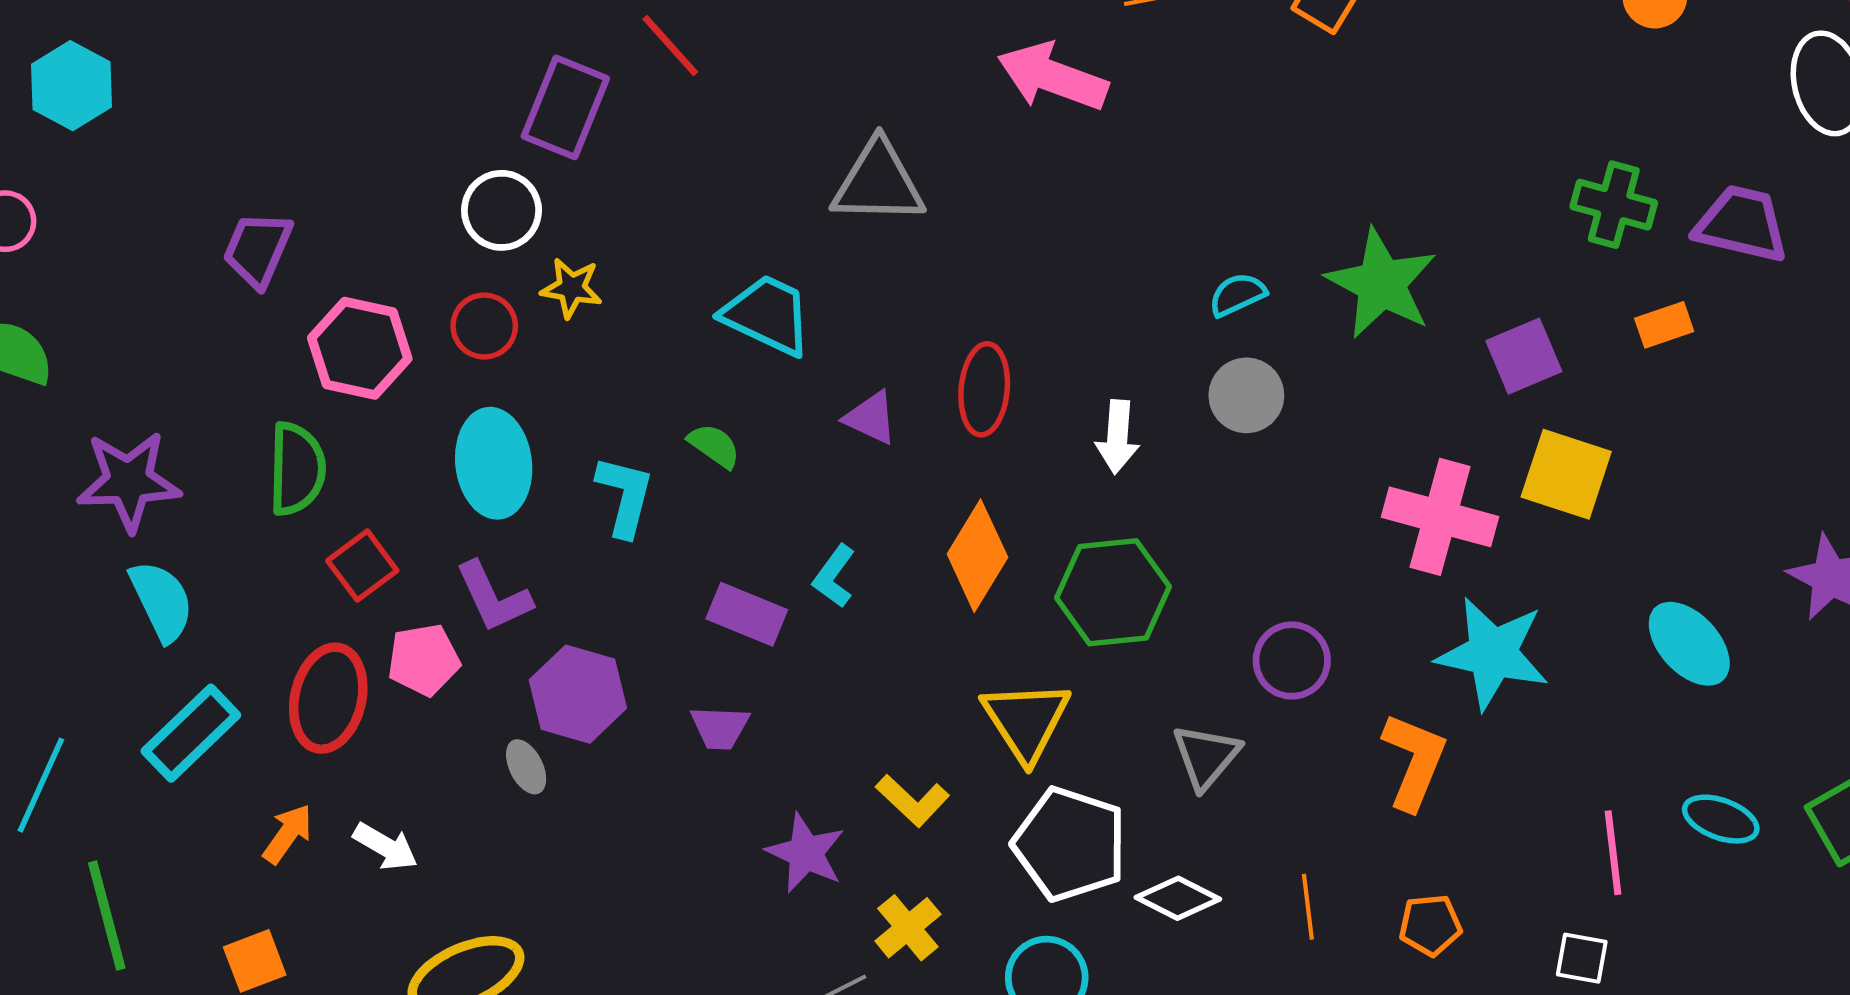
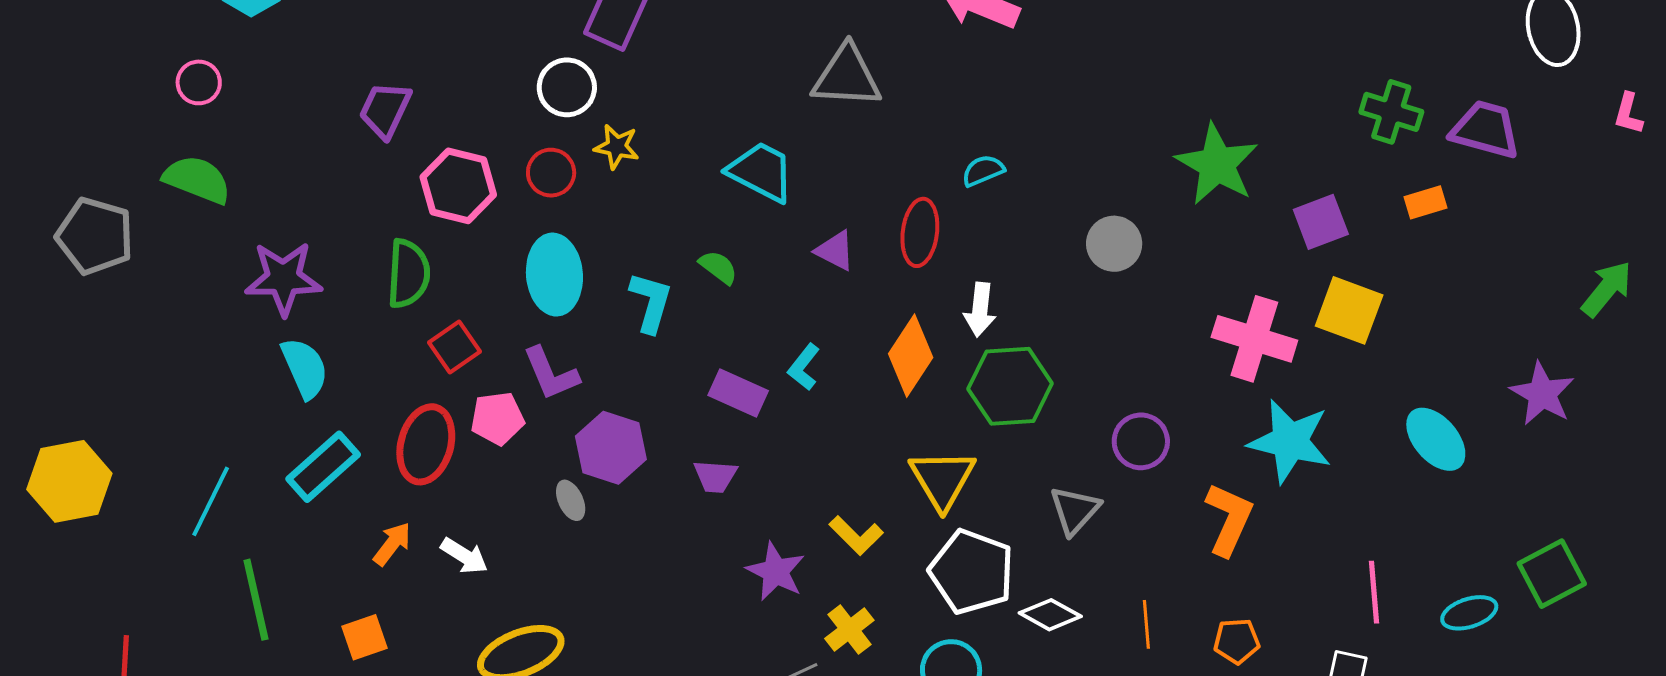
cyan semicircle: (1237, 295) -> (983, 171), moved
white arrow: (1117, 437) -> (980, 310), moved
cyan ellipse: (1721, 819) -> (1469, 613), moved, turned -40

